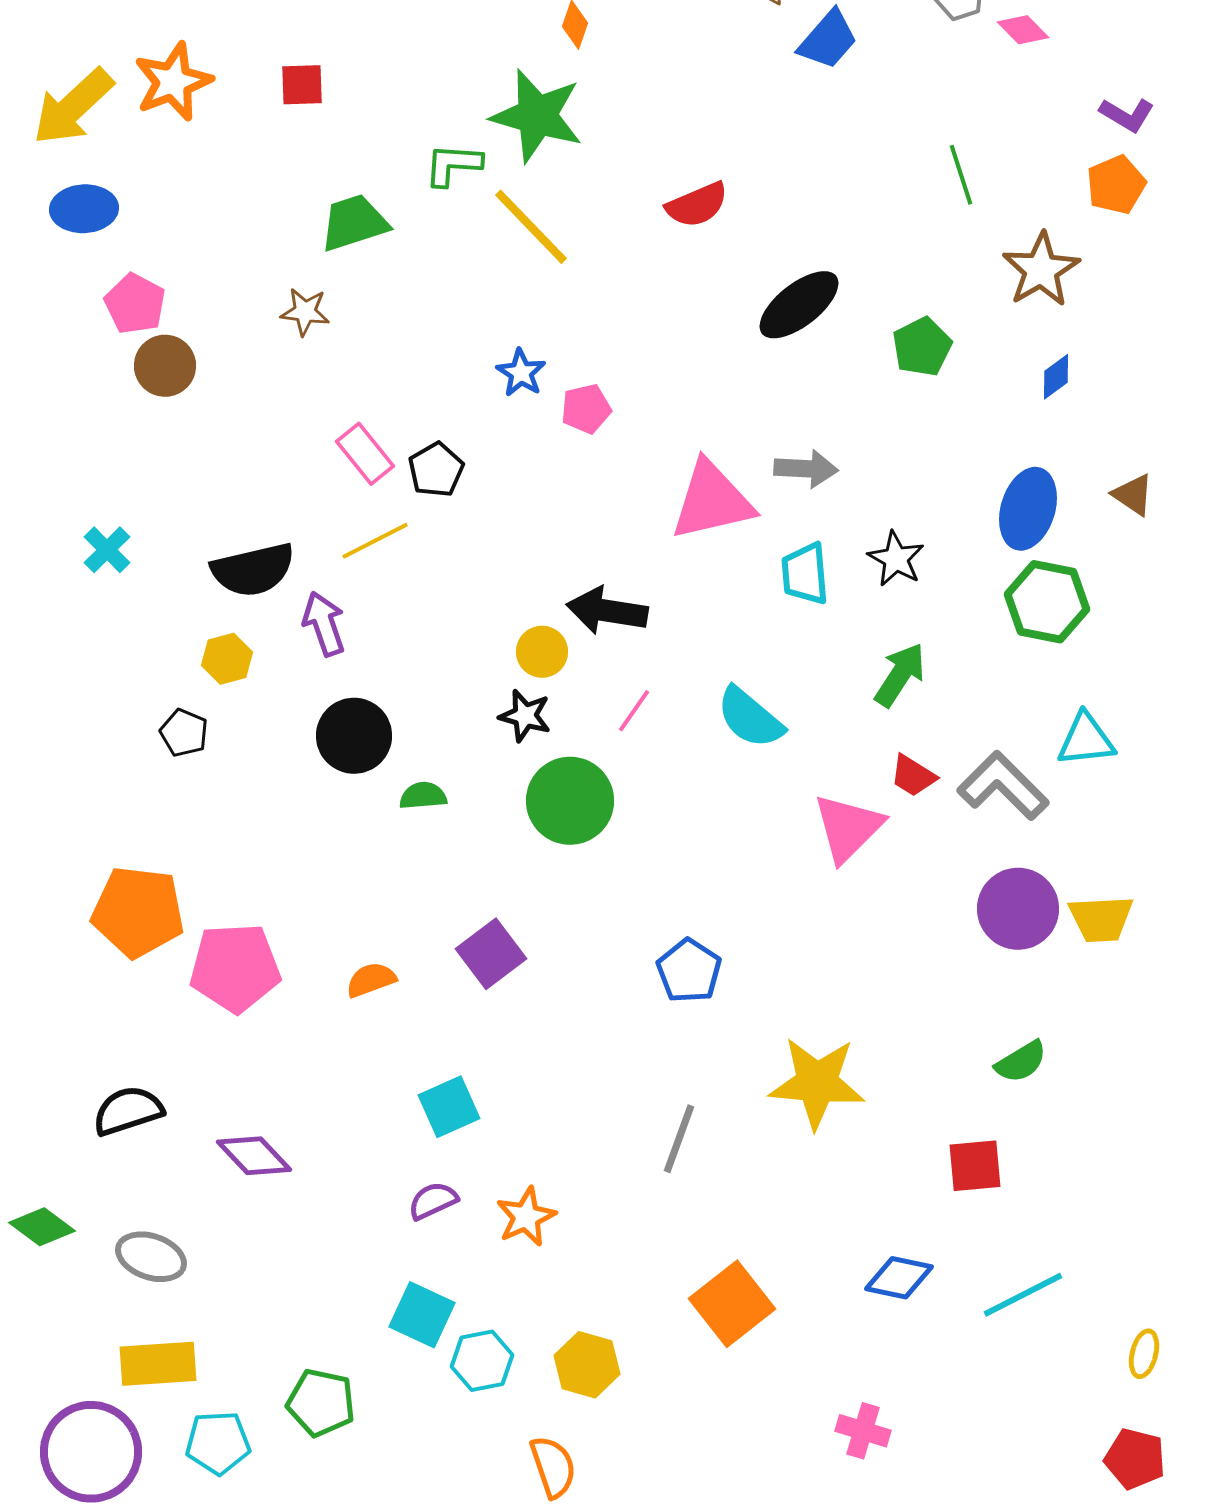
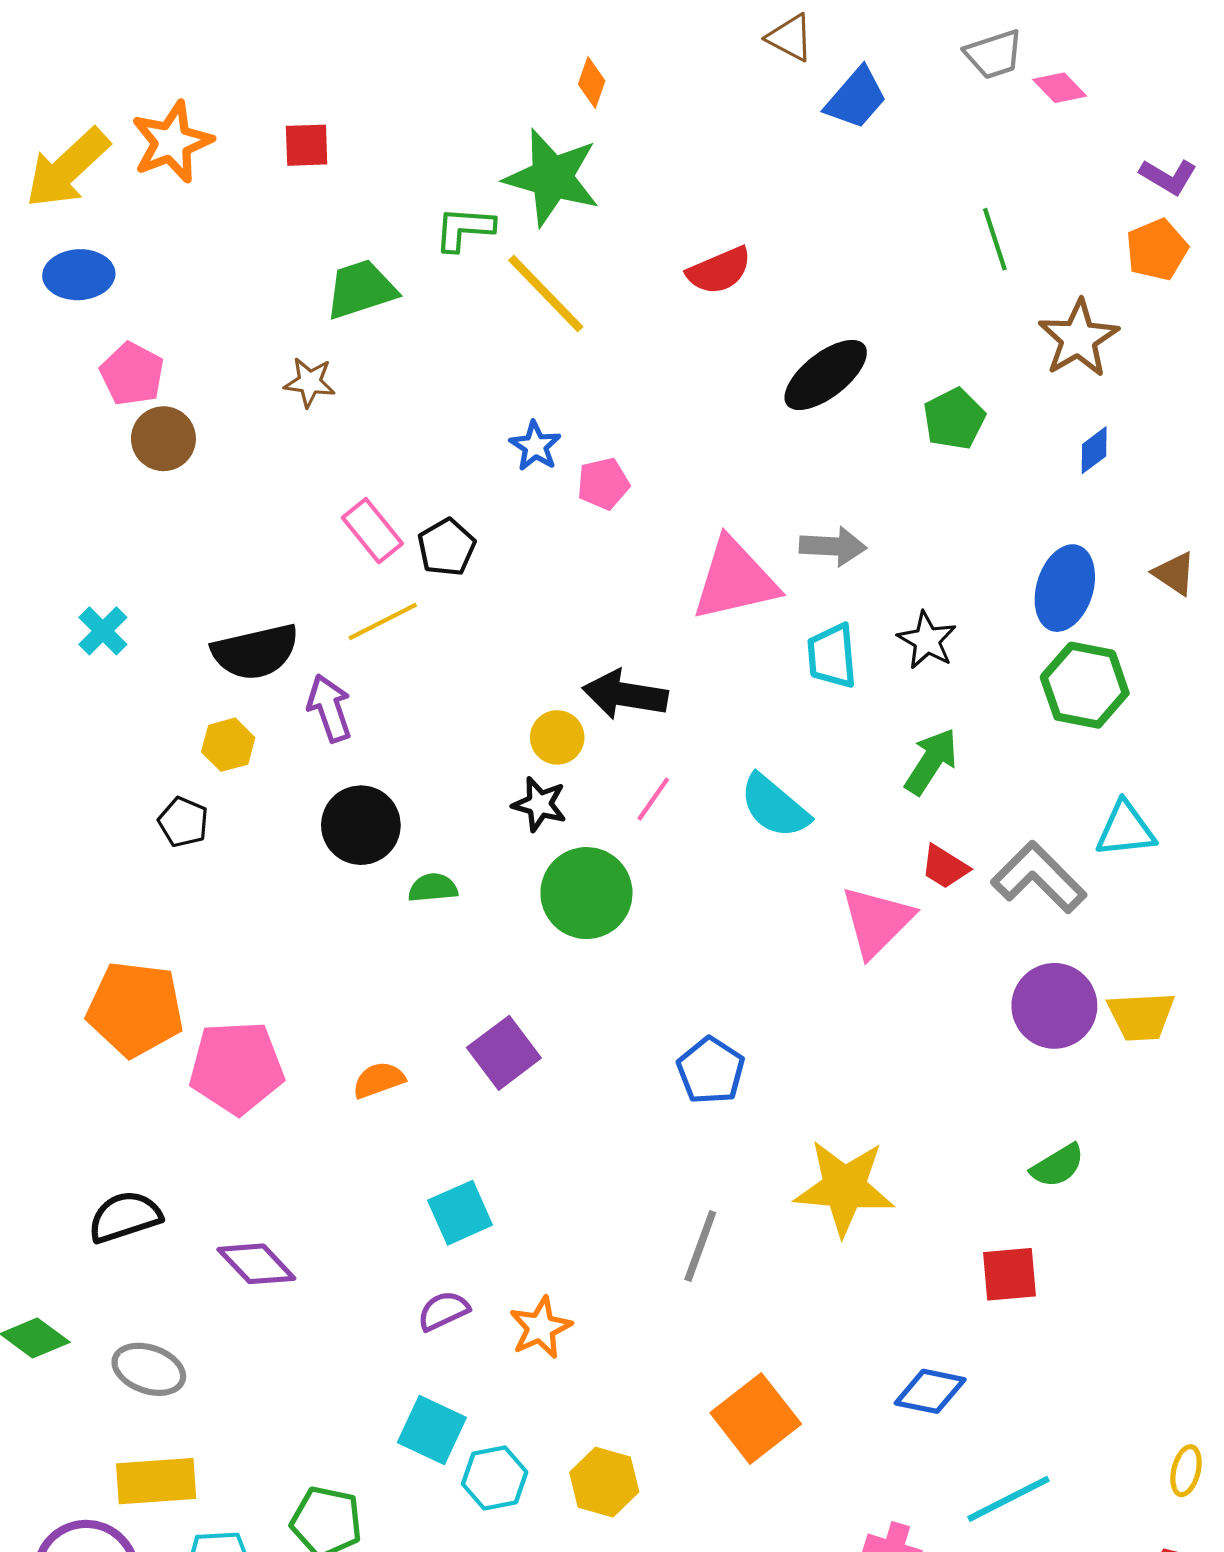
cyan line: (1023, 1295) -> (1008, 1499), moved

